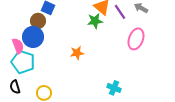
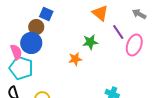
purple line: (120, 12) -> (118, 32), moved
green star: (95, 21) -> (90, 42), moved

